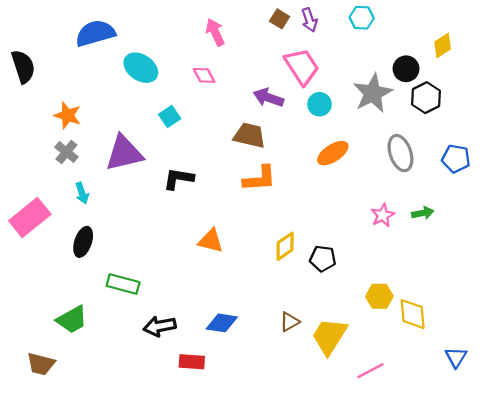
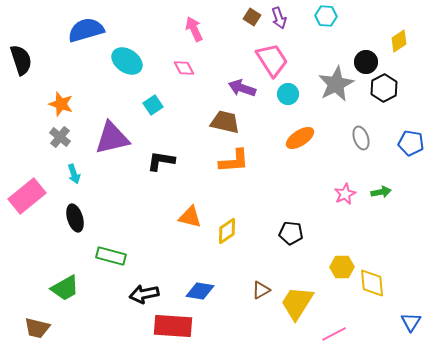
gray ellipse: (400, 153) -> (361, 138), size x0.7
black ellipse: (83, 242) -> (75, 218), turned -36
yellow diamond: (285, 246) -> (227, 231), moved
red rectangle: (192, 362) -> (173, 326), size x1.6

